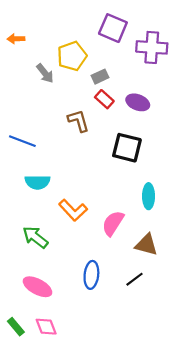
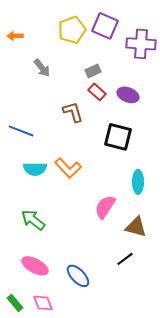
yellow pentagon: (72, 56) -> (72, 30), moved
orange L-shape: (73, 210) -> (68, 168), moved
blue ellipse: (91, 275) -> (78, 276), moved, turned -50

